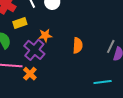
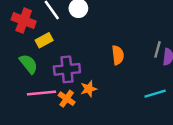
orange star: (45, 36) -> (89, 89), moved
purple cross: (34, 50) -> (67, 69), turned -35

